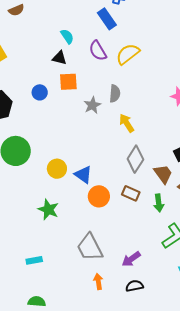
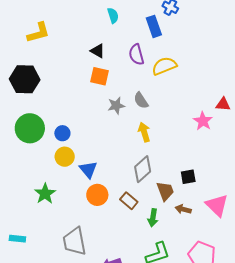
cyan semicircle: (67, 36) -> (113, 15), moved
blue circle: (40, 92) -> (62, 133), moved
gray semicircle: (115, 94) -> (141, 100), turned 126

